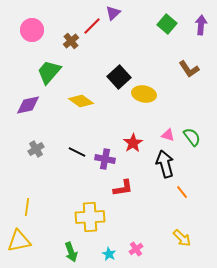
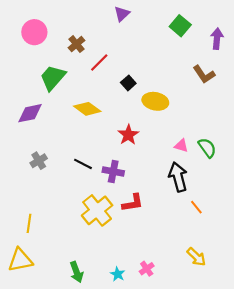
purple arrow: (201, 25) -> (217, 39), moved
red line: (92, 26) -> (99, 62), moved
black square: (119, 77) -> (128, 83), size x0.6
red star: (133, 143) -> (128, 135), moved
yellow cross: (90, 217) -> (97, 210), moved, turned -36

